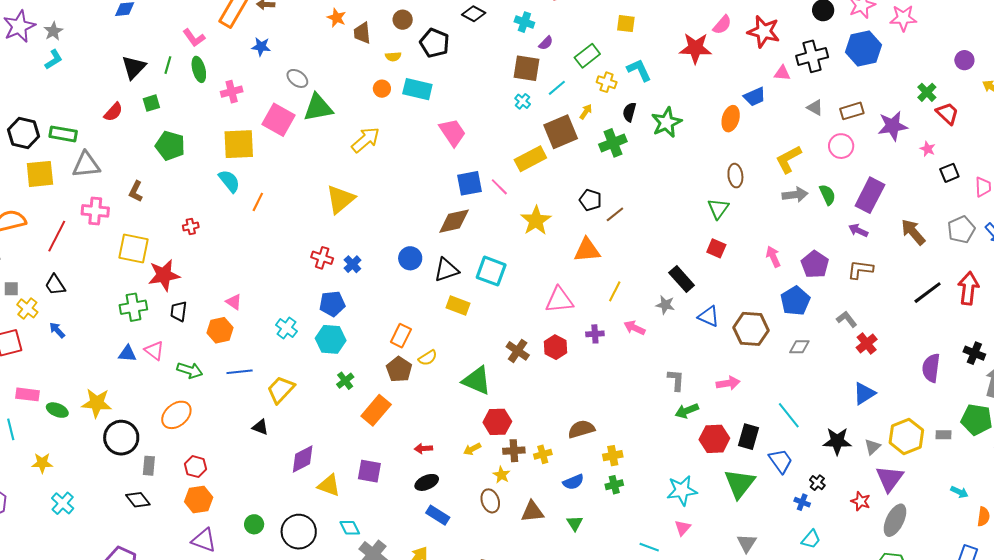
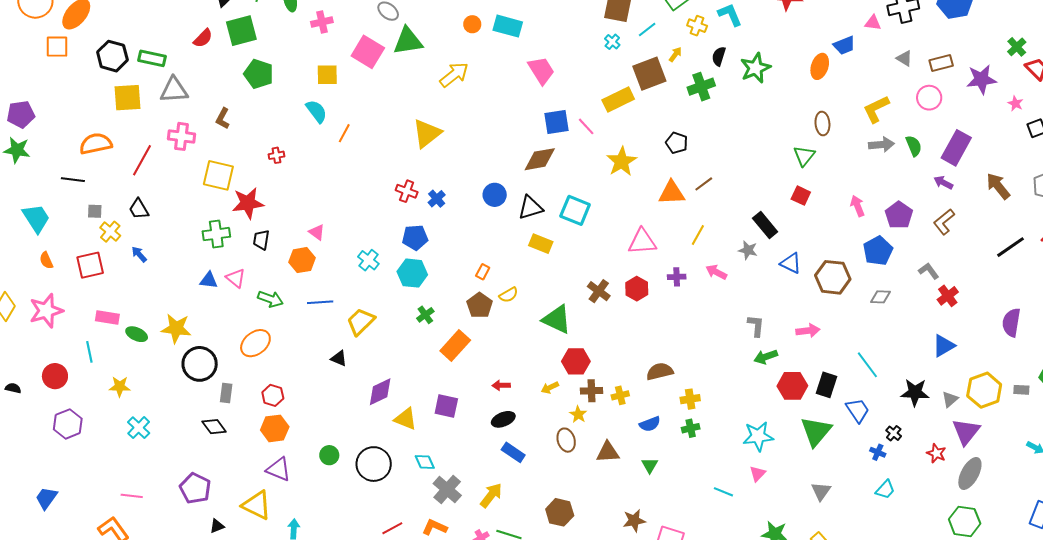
green square: (151, 103) -> (241, 31), size x1.8
yellow square: (239, 144) -> (327, 75), size x0.7
brown line: (615, 214) -> (704, 184), moved
brown L-shape: (860, 270) -> (944, 222), turned -48
orange rectangle: (401, 336) -> (483, 272), size x0.7

